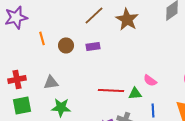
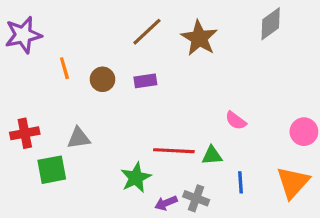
pink semicircle: (150, 80) -> (236, 121), moved
green square: (22, 105) -> (52, 170), moved
green star: (61, 107) -> (136, 178), moved, turned -30

